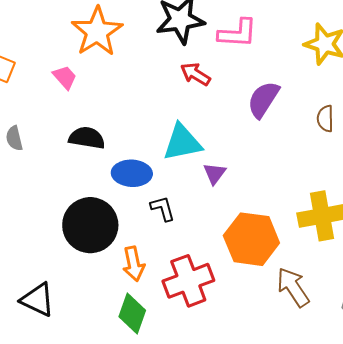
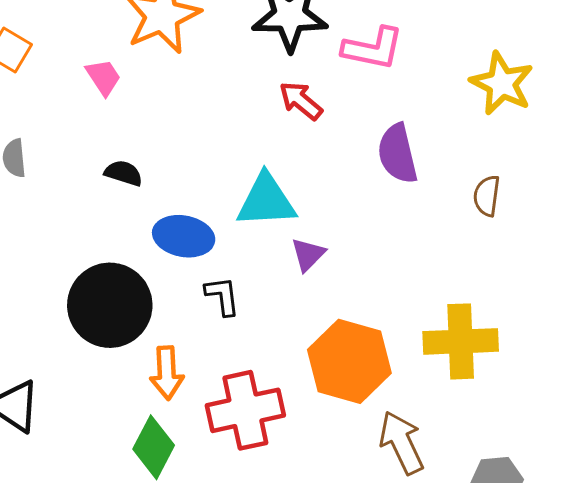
purple semicircle: (263, 99) -> (398, 154), turned -54
black semicircle: (87, 138) -> (124, 173), size x0.7

